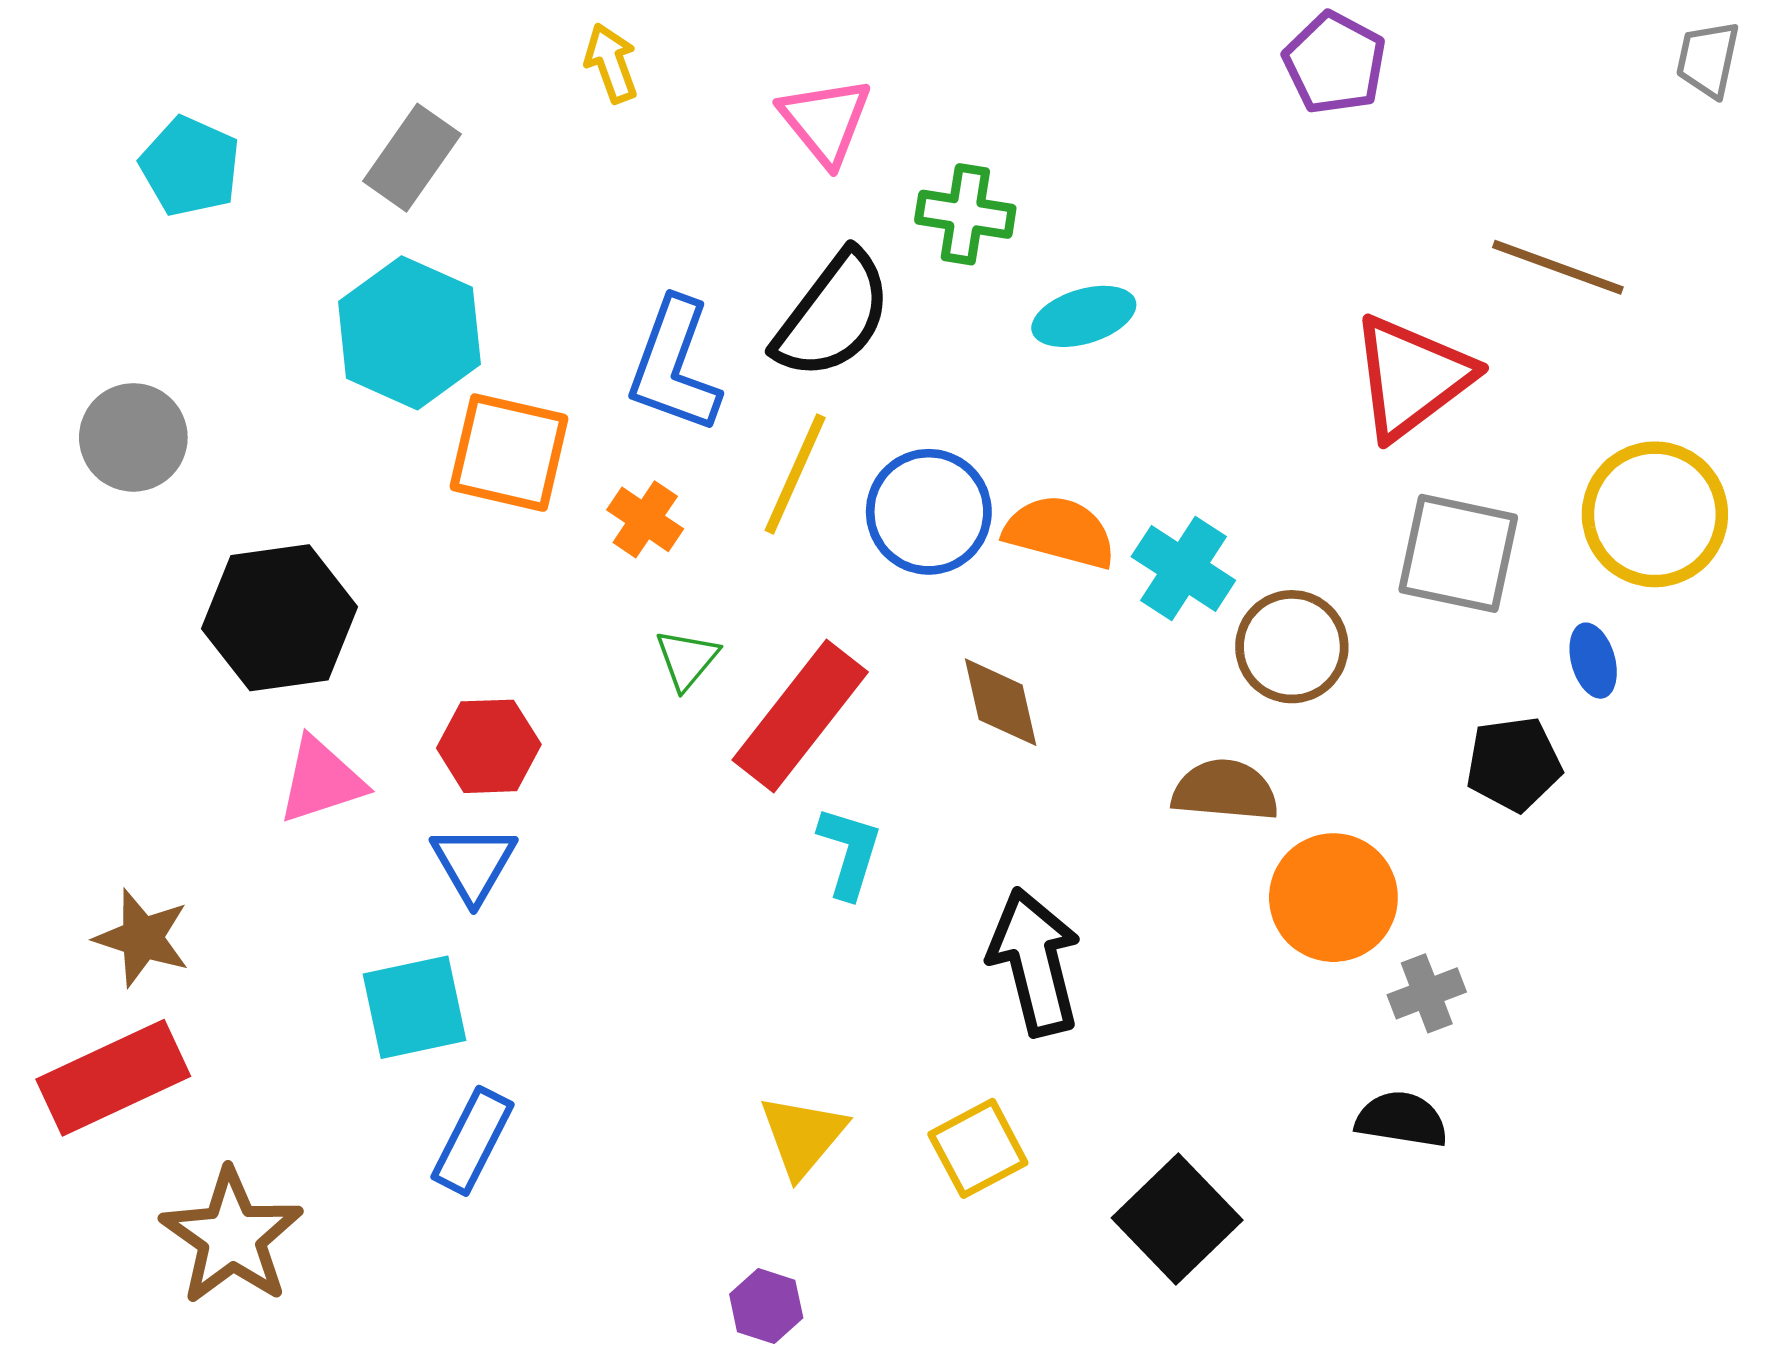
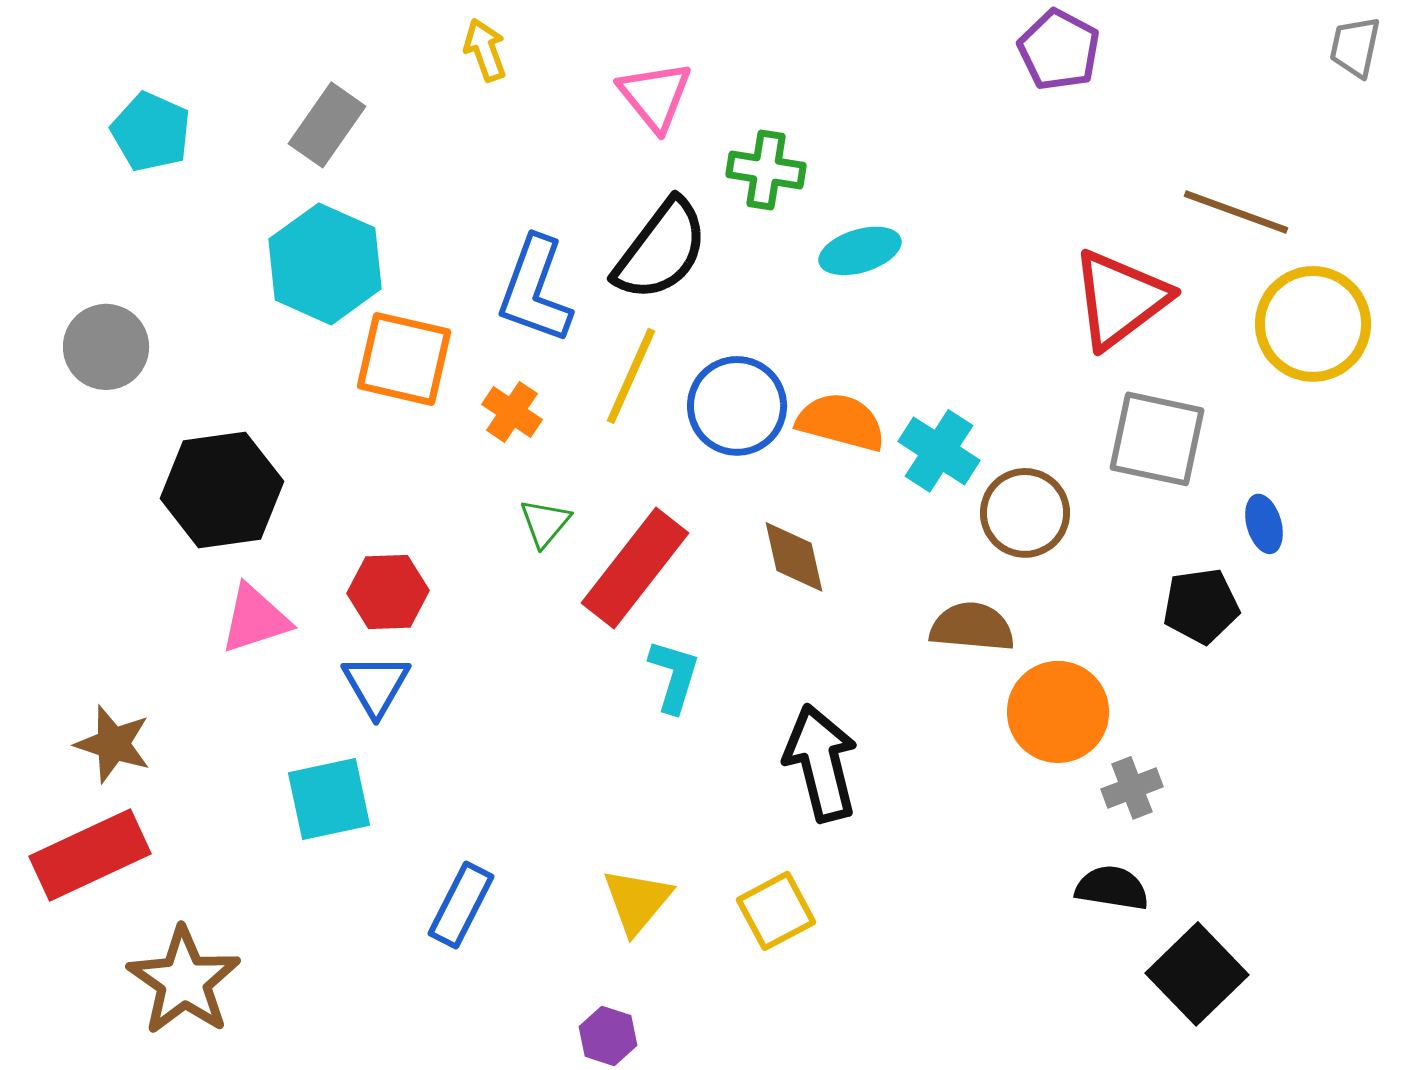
yellow circle: (1655, 514) -> (1313, 324), moved
blue rectangle: (472, 1141) -> (461, 905), moved
black square: (1177, 1219) -> (1197, 974), moved

